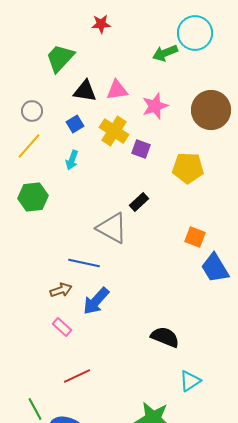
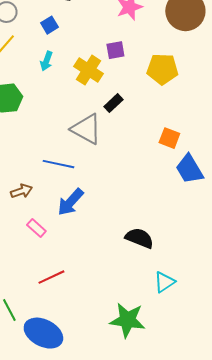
yellow cross: (114, 131) -> (88, 70), moved
purple square: (141, 149) -> (115, 50), turned -30
brown arrow: (61, 290) -> (21, 191), moved

